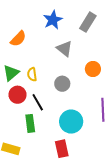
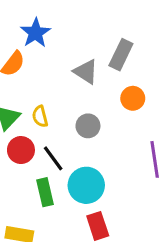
blue star: (53, 20) -> (36, 33), moved
gray rectangle: (88, 22) -> (121, 55), moved
cyan circle: (71, 122) -> (86, 185), moved

